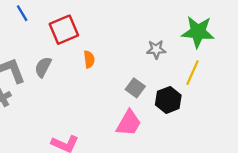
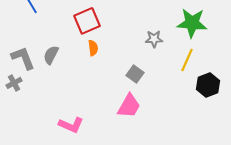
red square: (64, 30) -> (87, 21), moved
black hexagon: (168, 100) -> (208, 85), moved

